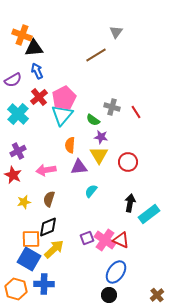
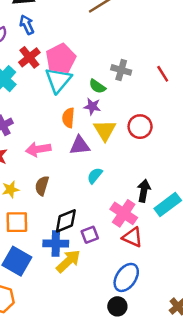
red line: (136, 112) -> (163, 74), moved
purple star: (101, 137) -> (92, 106), moved
red circle: (128, 162) -> (140, 127), moved
black diamond: (48, 227) -> (66, 221), moved
orange square: (31, 239) -> (17, 222), moved
pink cross: (105, 240) -> (124, 213), moved
yellow arrow: (54, 249) -> (68, 261), moved
blue cross: (44, 284) -> (56, 244), moved

